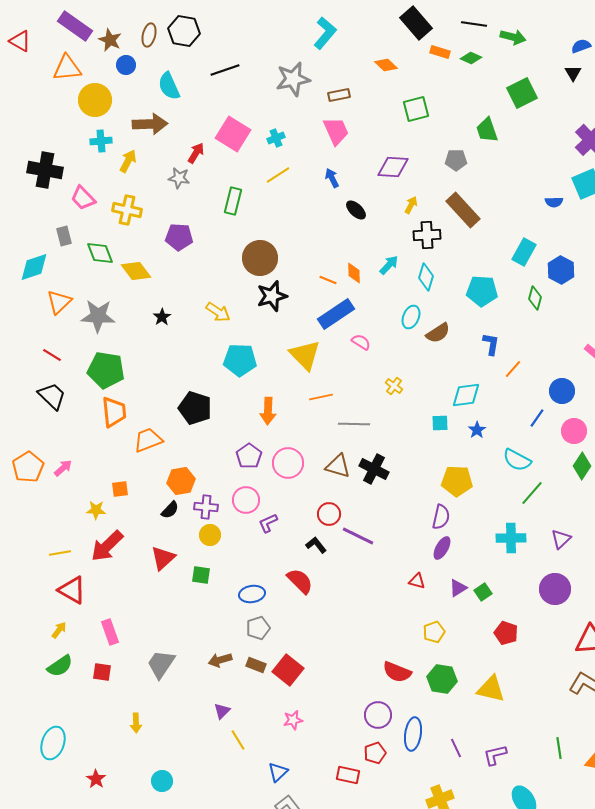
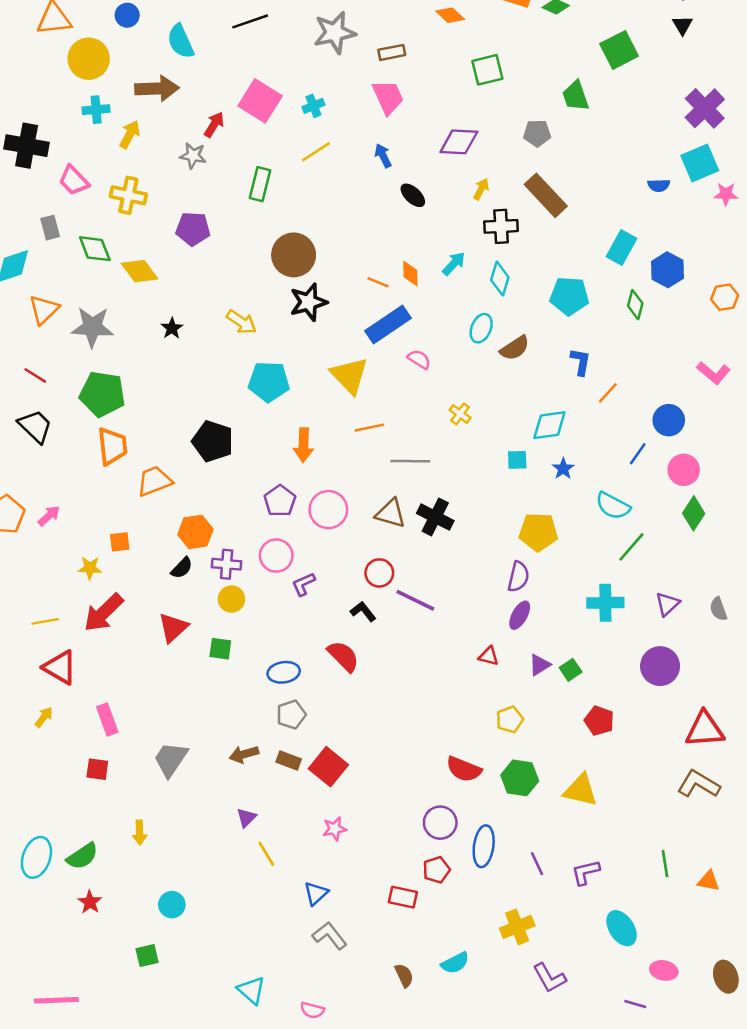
green semicircle: (60, 666) -> (82, 856), moved

